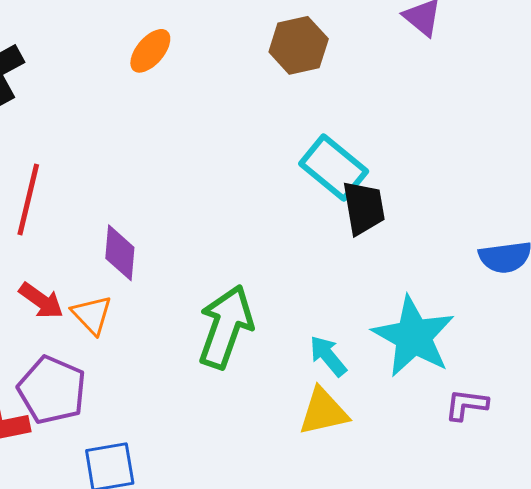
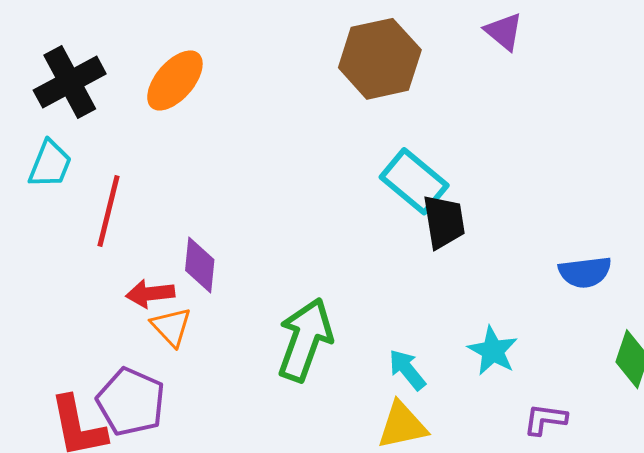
brown hexagon: (299, 45) -> (380, 59), size x1.4
orange ellipse: (150, 51) -> (175, 80), moved, size x1.4
red arrow: (41, 301) -> (150, 294), moved, turned 138
cyan star: (413, 337) -> (493, 351), size x0.6

